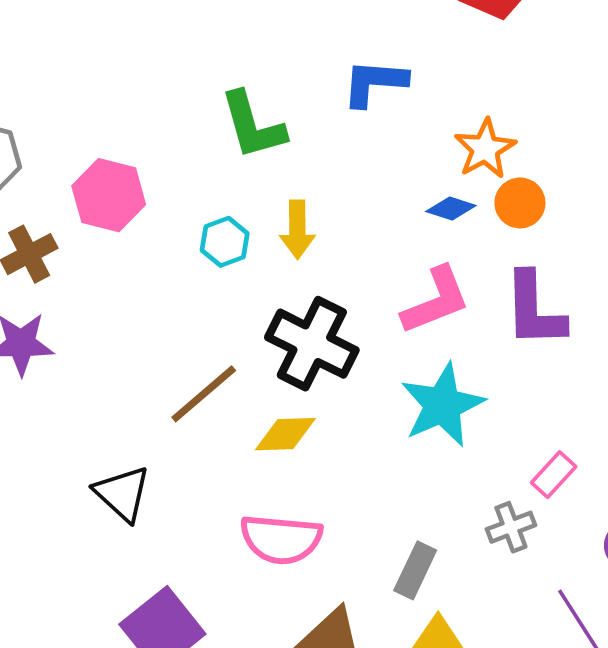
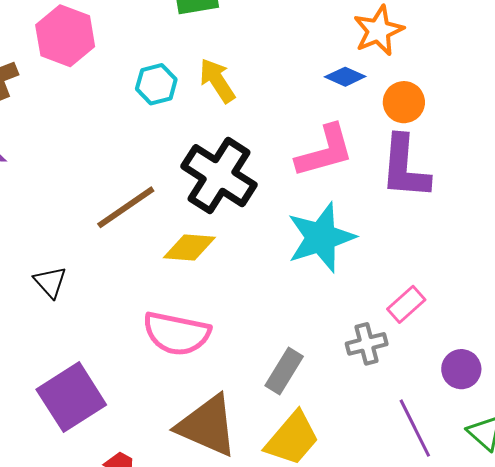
orange circle: (520, 203) -> (404, 102), moved
yellow arrow: (297, 230) -> (217, 81), turned 141
black triangle: (122, 494) -> (50, 282), size x0.7

